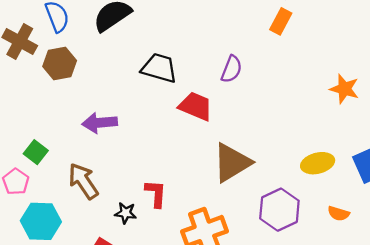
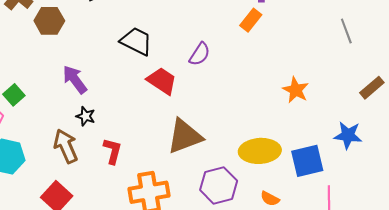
purple arrow: (100, 123) -> (75, 80), turned 48
yellow ellipse: (318, 163) -> (260, 151), size x1.4
brown arrow: (83, 181) -> (66, 146), moved
black star: (126, 213) -> (86, 116), moved

